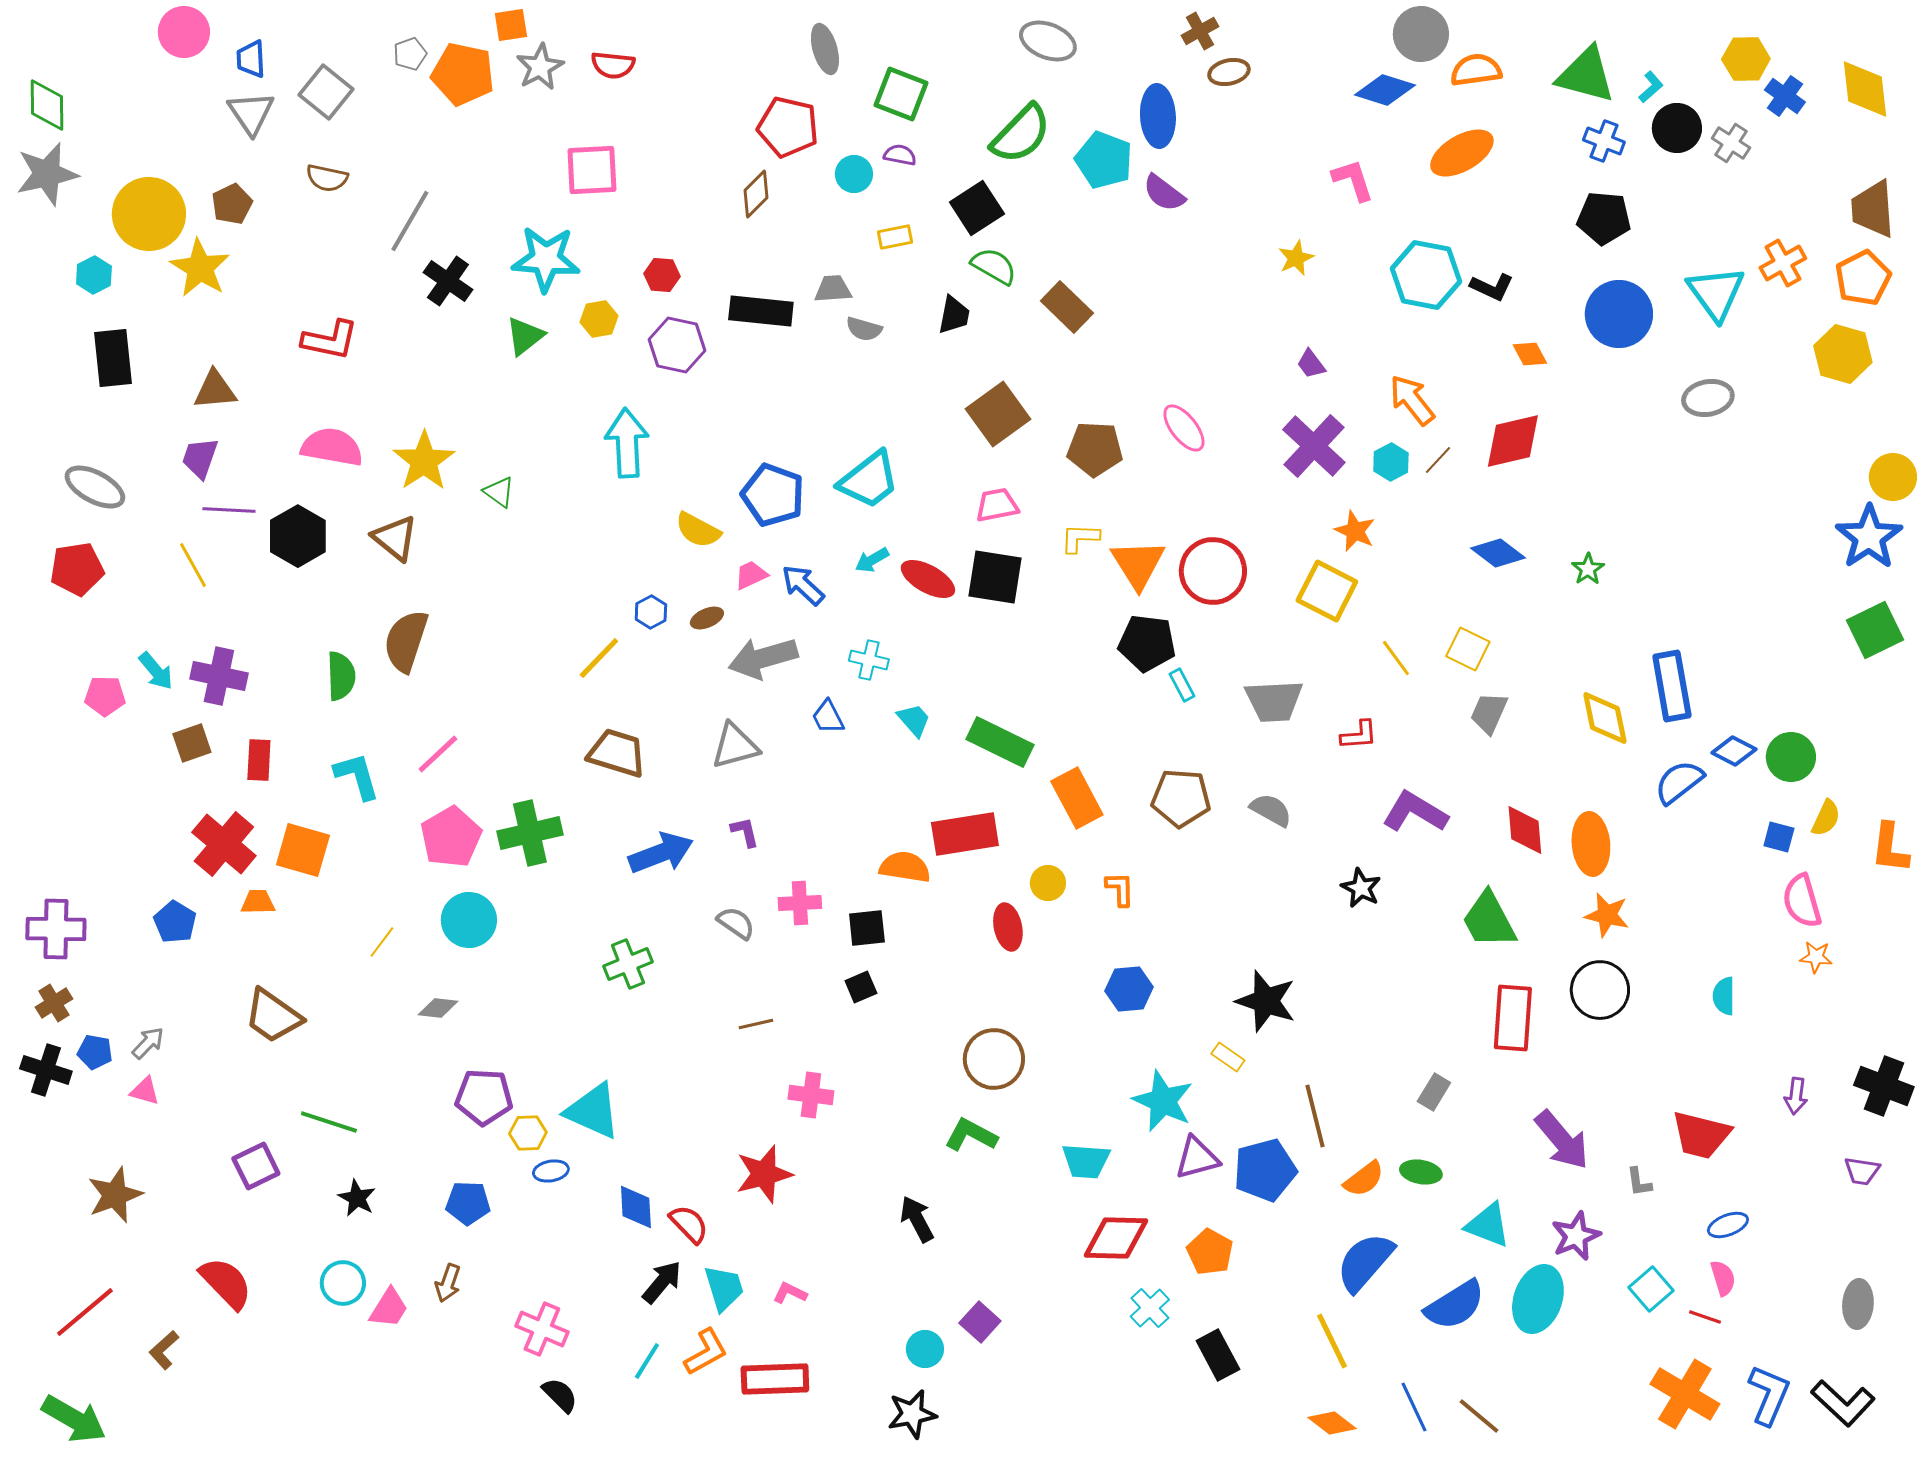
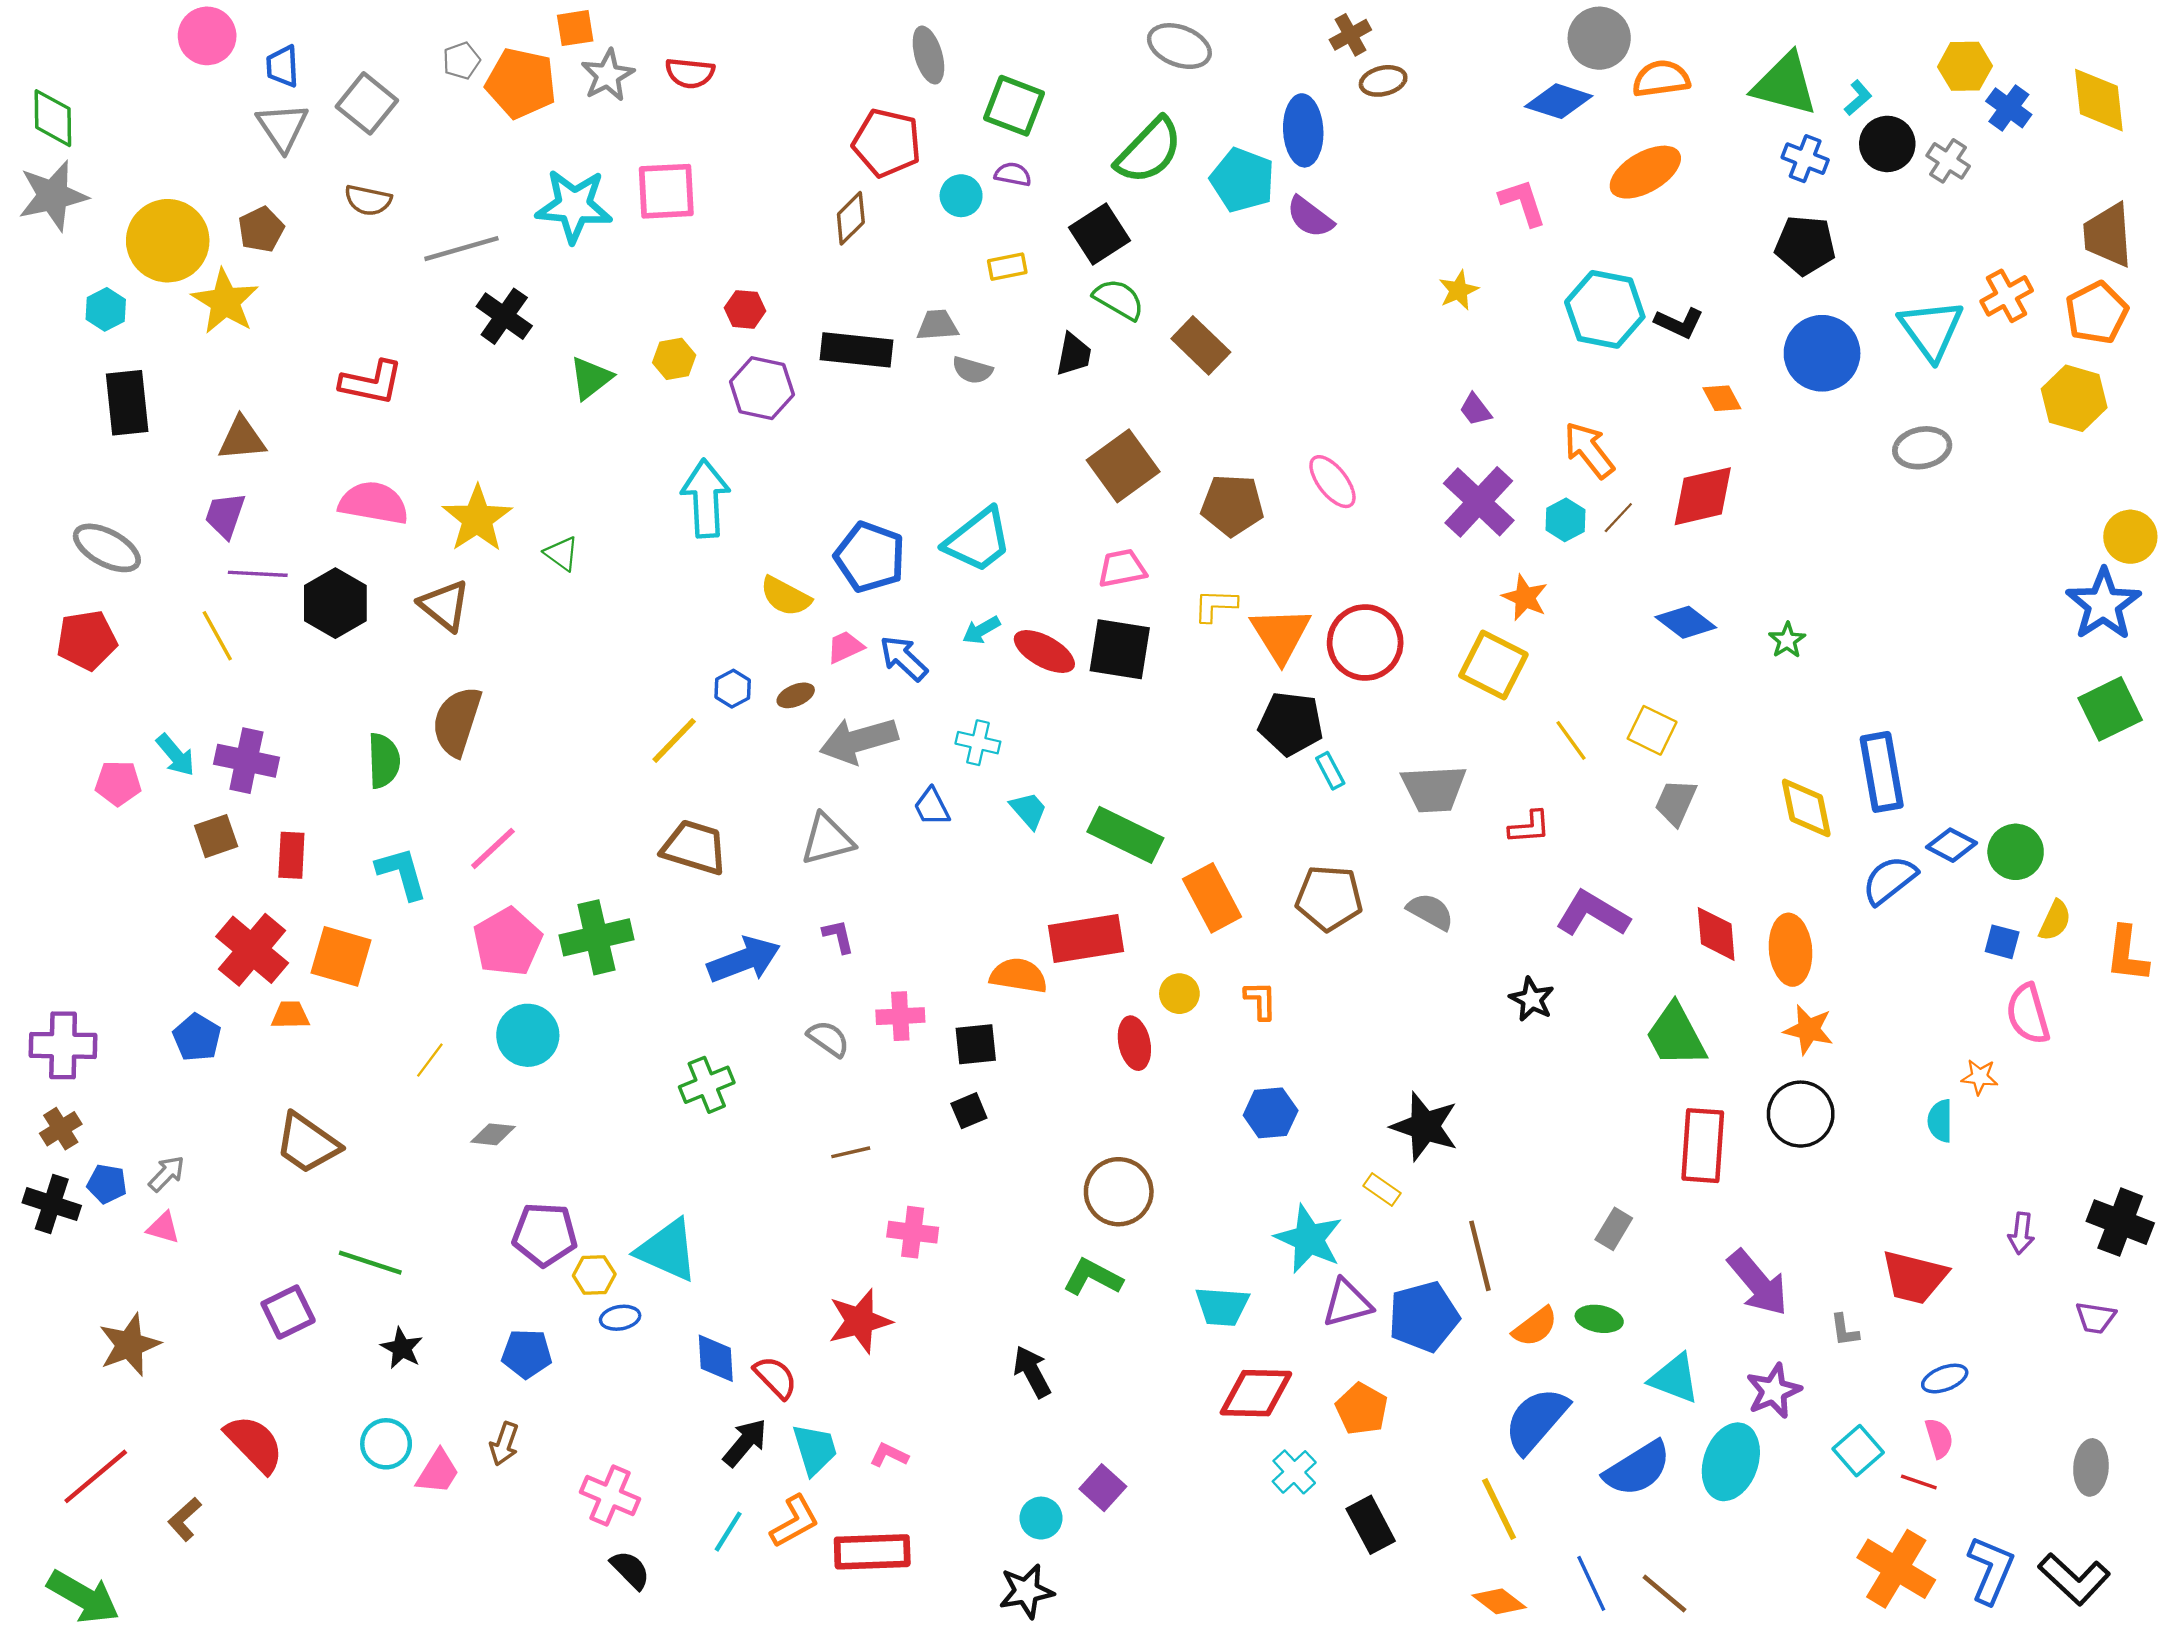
gray line: (410, 221) -> (461, 249), turned 44
cyan star: (546, 259) -> (574, 206), moved
orange star: (1816, 957) -> (1980, 1077), moved

